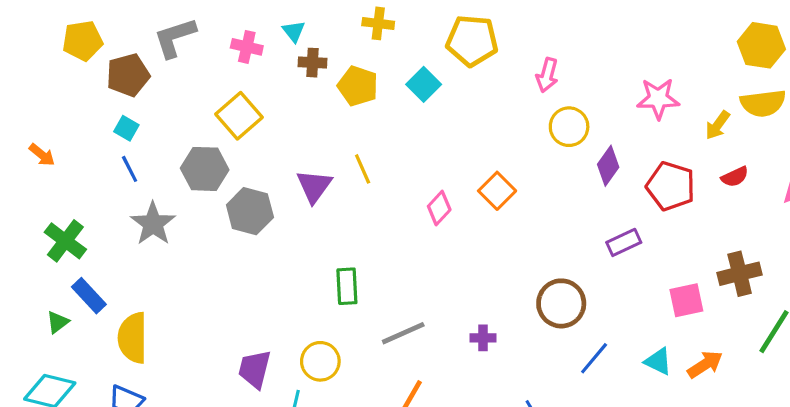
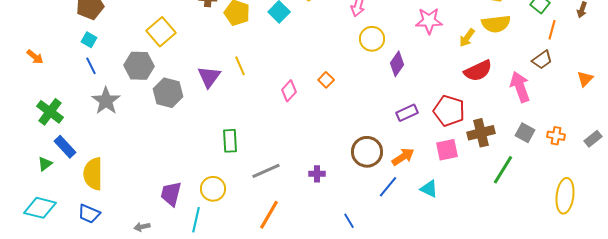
red semicircle: (735, 177) -> (478, 71), size x1.6
red pentagon: (671, 186) -> (449, 111), moved
orange square: (497, 191) -> (326, 80), size x0.7
orange arrow: (705, 364) -> (403, 157), moved

